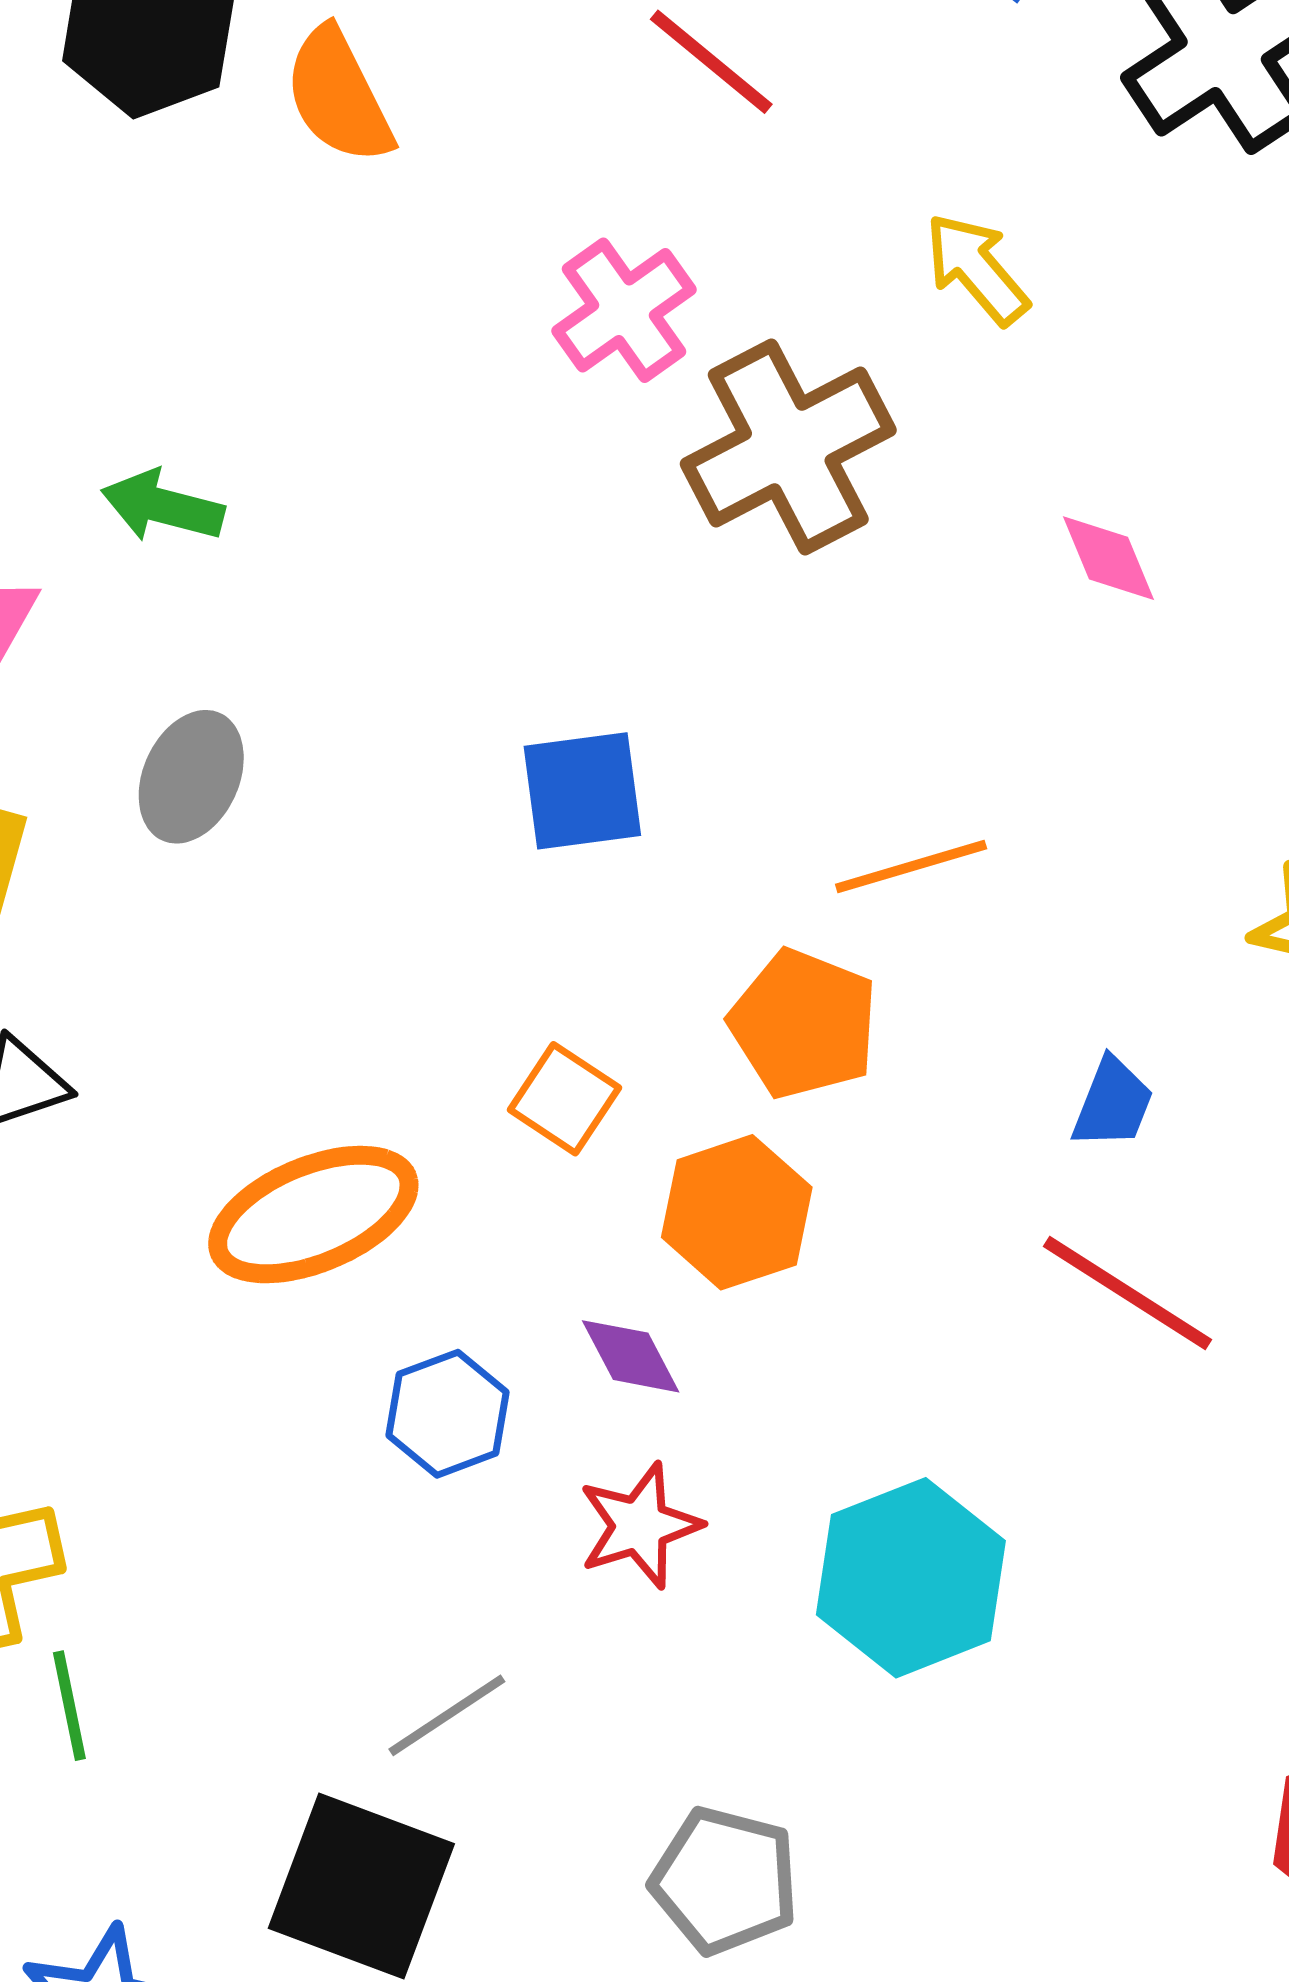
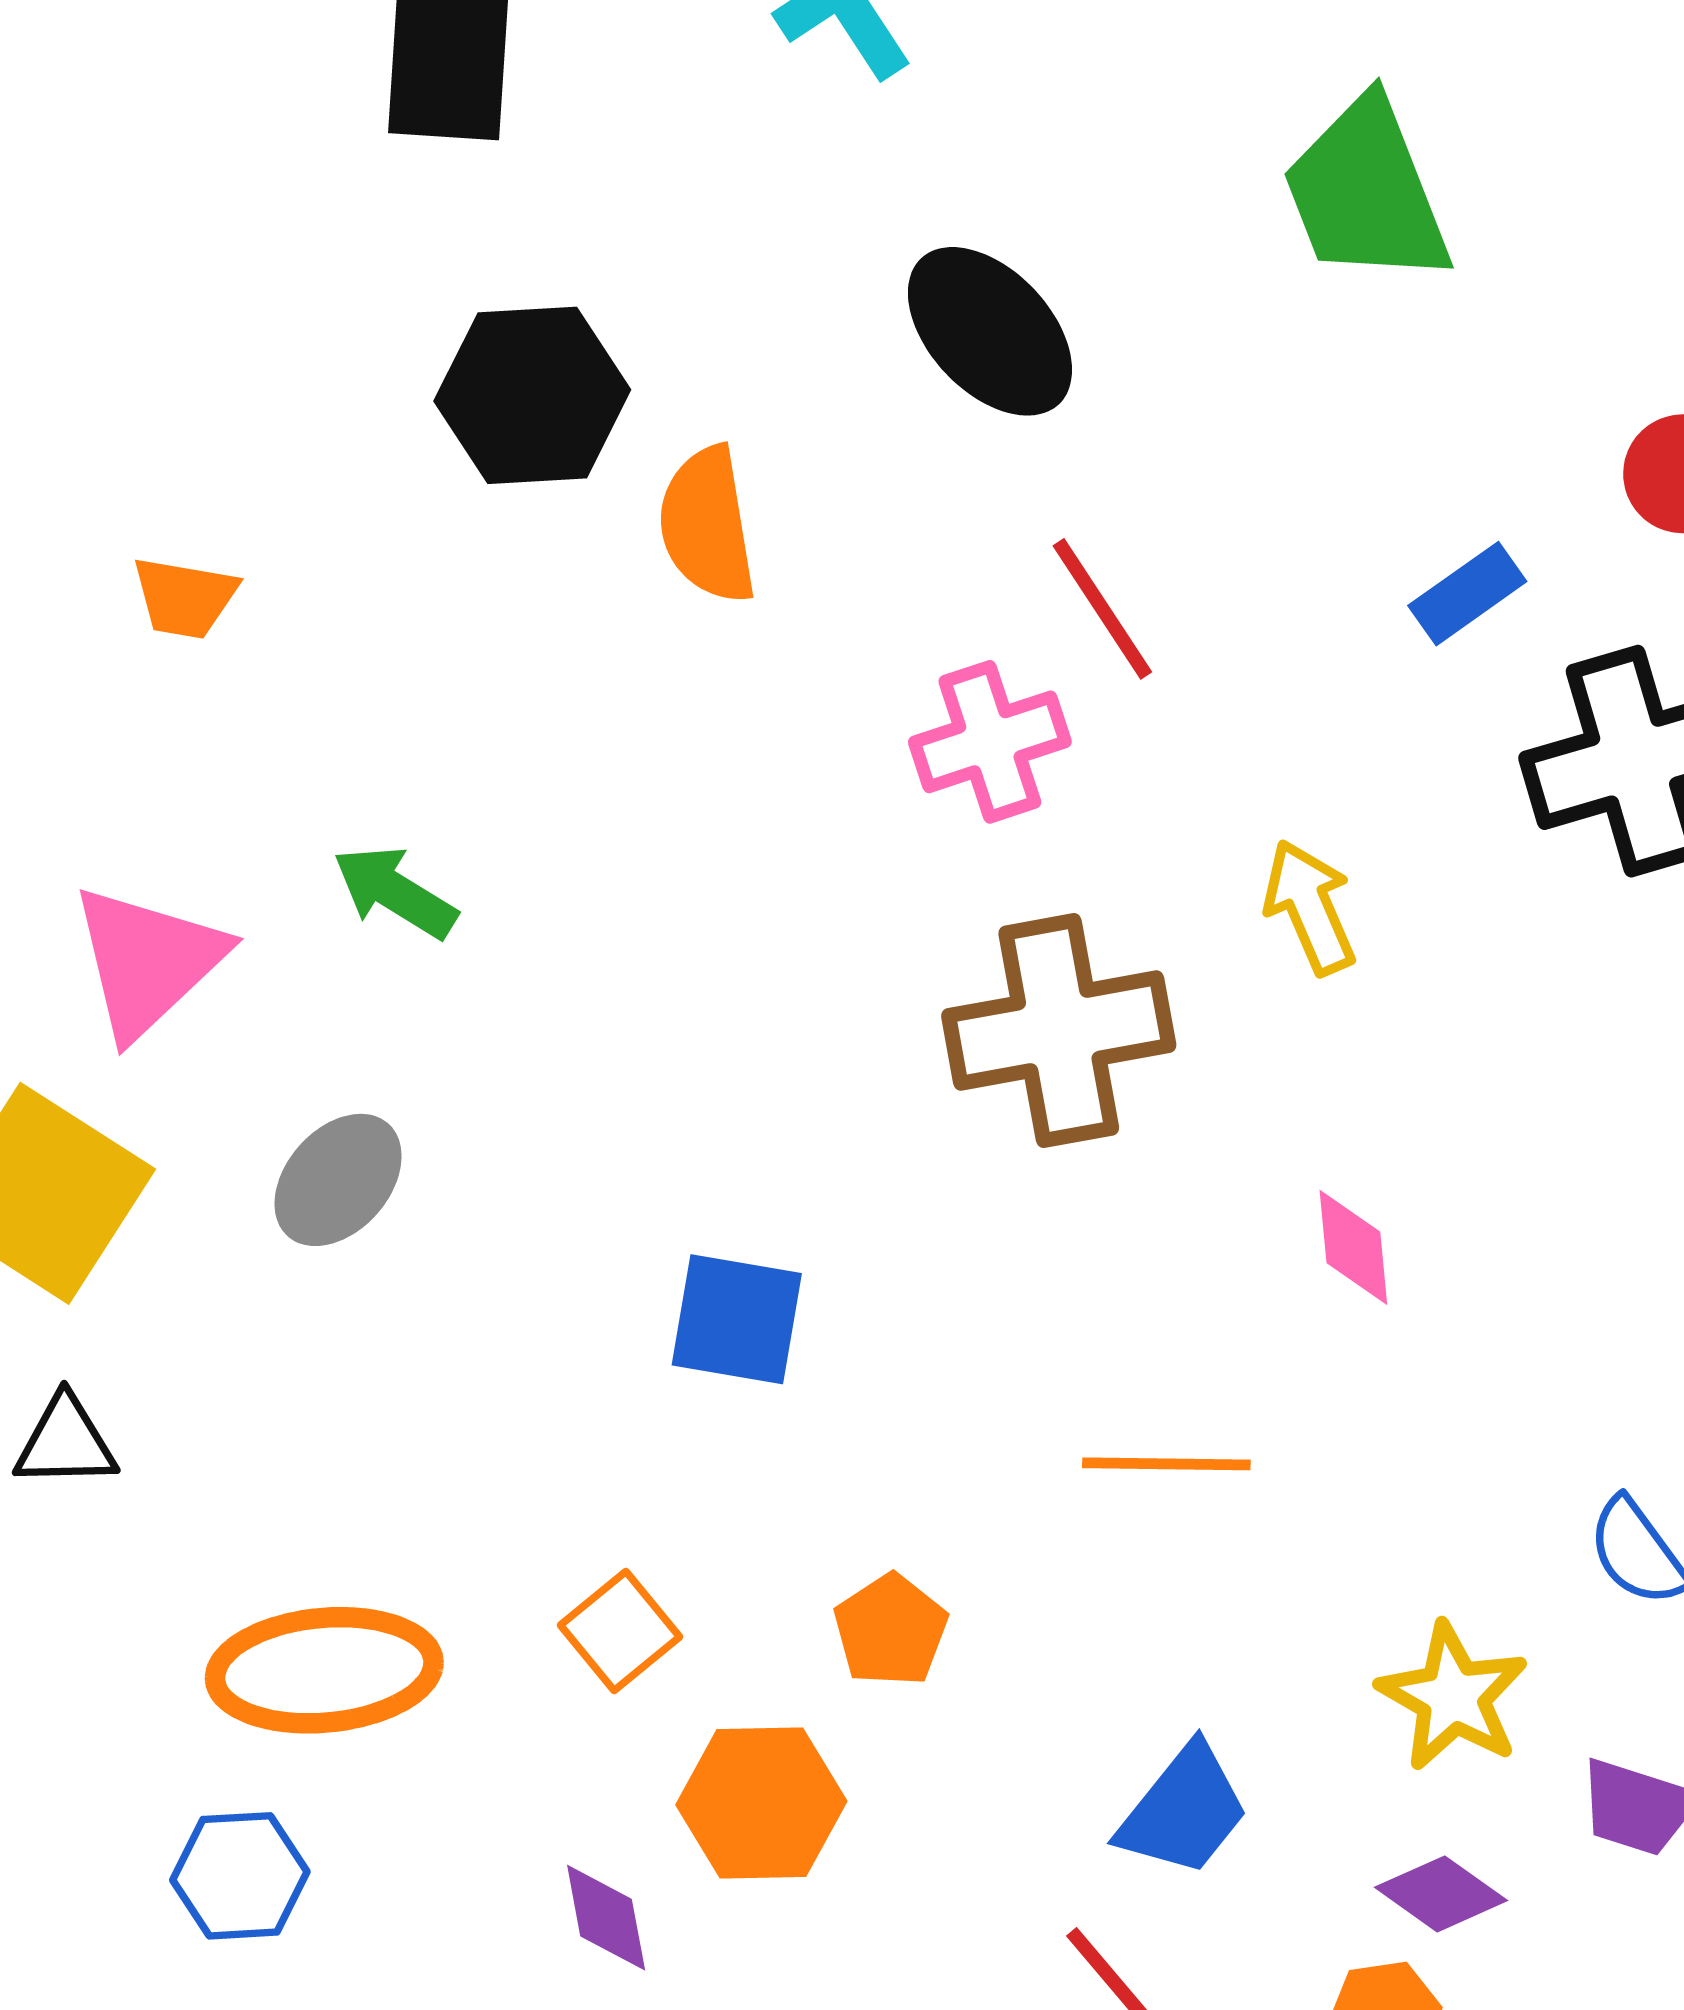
pink cross: (624, 310) -> (990, 742), moved
orange line: (911, 867) -> (1166, 1464), moved
orange pentagon: (804, 1024) -> (891, 1630), size x0.7
blue trapezoid: (1113, 1103) -> (1184, 1811), size x1.4
blue hexagon: (448, 1414) -> (240, 1876), moved

